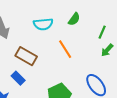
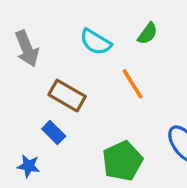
cyan semicircle: (43, 24) -> (96, 42), turned 36

